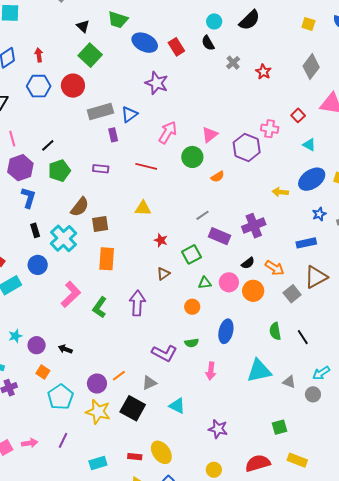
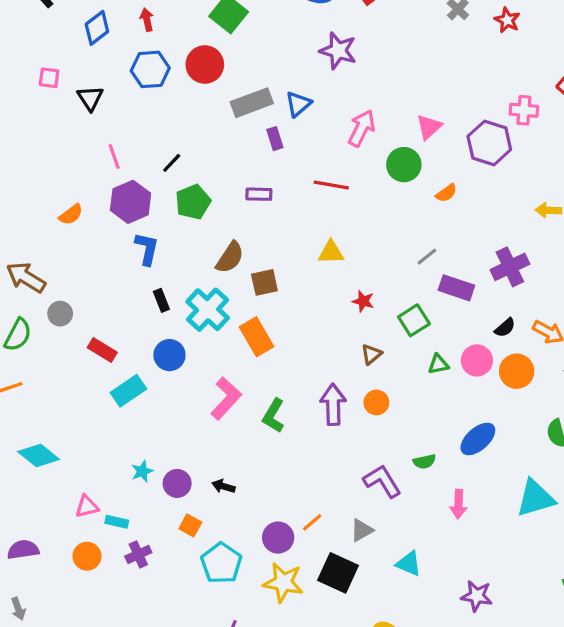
orange rectangle: (107, 259) -> (256, 337), moved, turned -30
orange circle: (192, 307) -> (376, 403), moved
blue ellipse: (226, 331) -> (478, 439), turned 40
purple L-shape: (164, 353) -> (382, 481), turned -145

